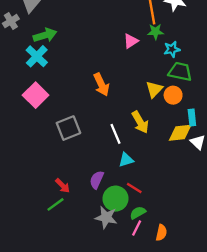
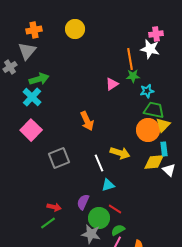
yellow triangle: (154, 89) -> (163, 125), moved
orange circle: (173, 95) -> (148, 130), size x1.5
yellow arrow: (140, 122) -> (120, 153), turned -42
red arrow: (63, 186) -> (54, 207), turned -32

